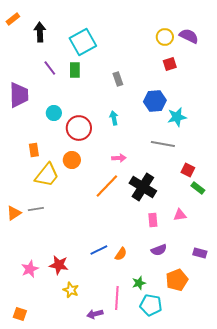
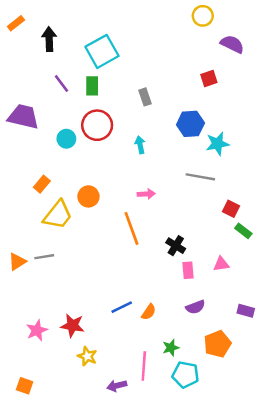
yellow circle: (165, 37) -> (203, 16), moved
purple trapezoid: (19, 95) -> (23, 117), turned -76
red circle: (79, 128) -> (97, 125), moved
orange rectangle: (34, 150) -> (42, 184), turned 48
orange line: (107, 186) -> (131, 228), turned -64
black cross: (143, 187) -> (176, 246), moved, size x0.6

